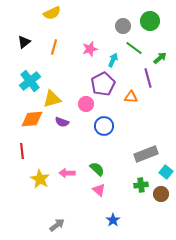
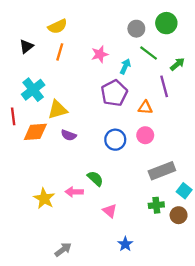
yellow semicircle: (52, 13) -> (58, 26), moved
pink circle: (86, 104) -> (145, 135), moved
red line: (22, 151) -> (13, 116), moved
green semicircle: (97, 169) -> (95, 179), moved

